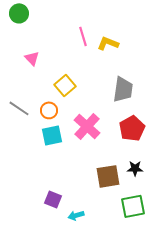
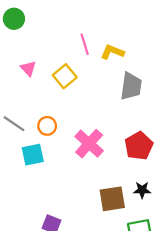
yellow square: (65, 85) -> (65, 76), moved
gray trapezoid: (123, 89) -> (131, 86), moved
cyan square: (52, 135) -> (33, 155), moved

